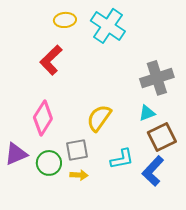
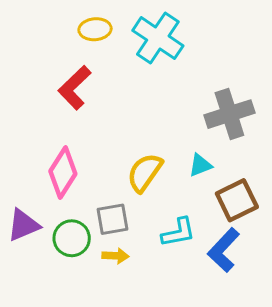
cyan triangle: (147, 113) -> (200, 165), moved

